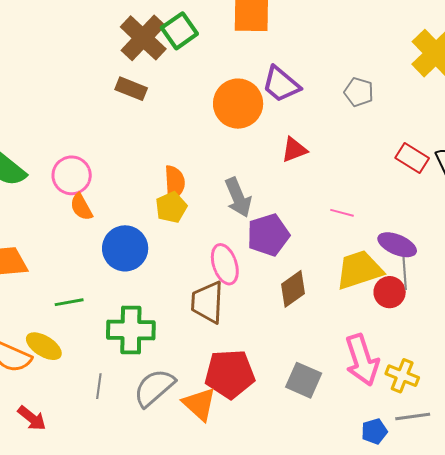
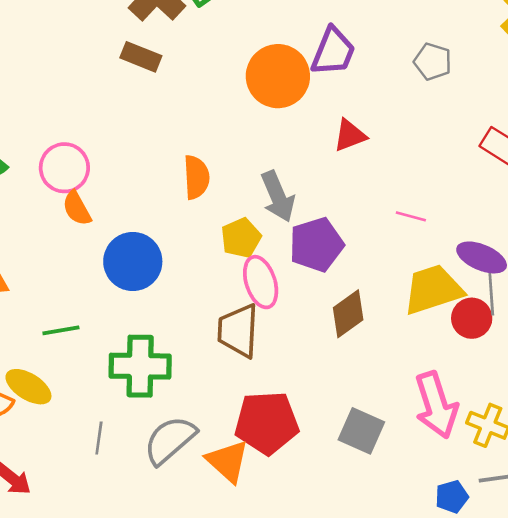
purple trapezoid: (281, 84) -> (333, 52), turned -108
yellow pentagon: (171, 207) -> (241, 238), moved

